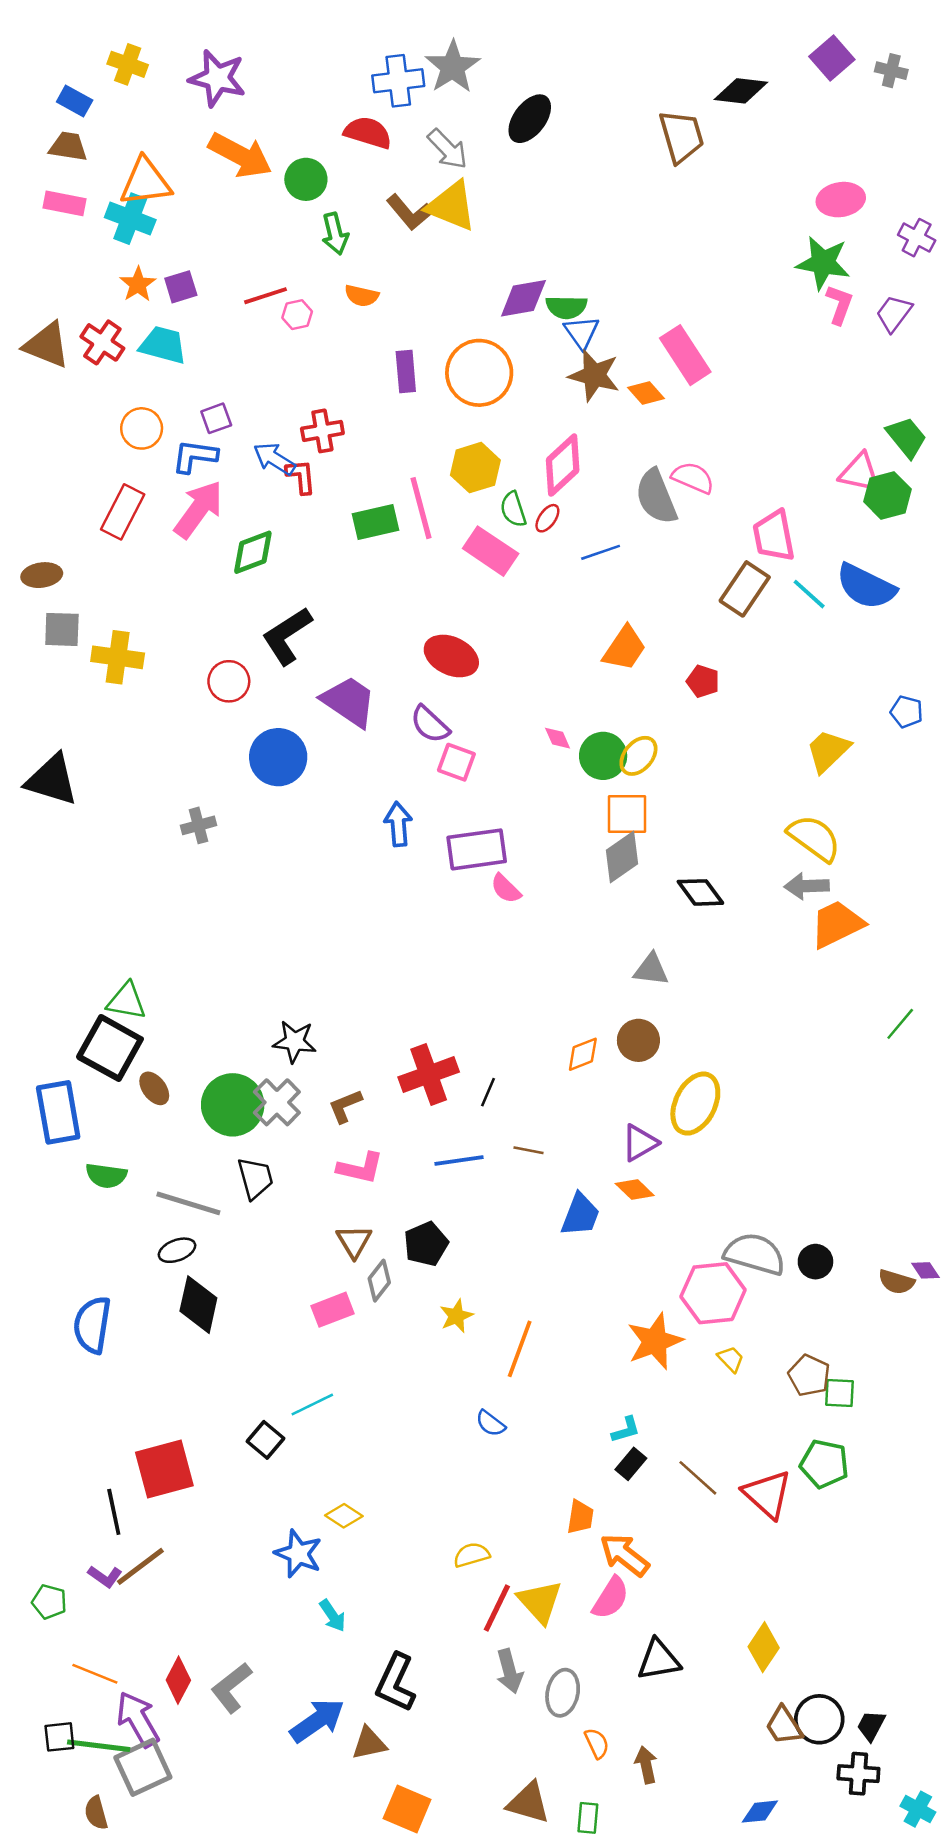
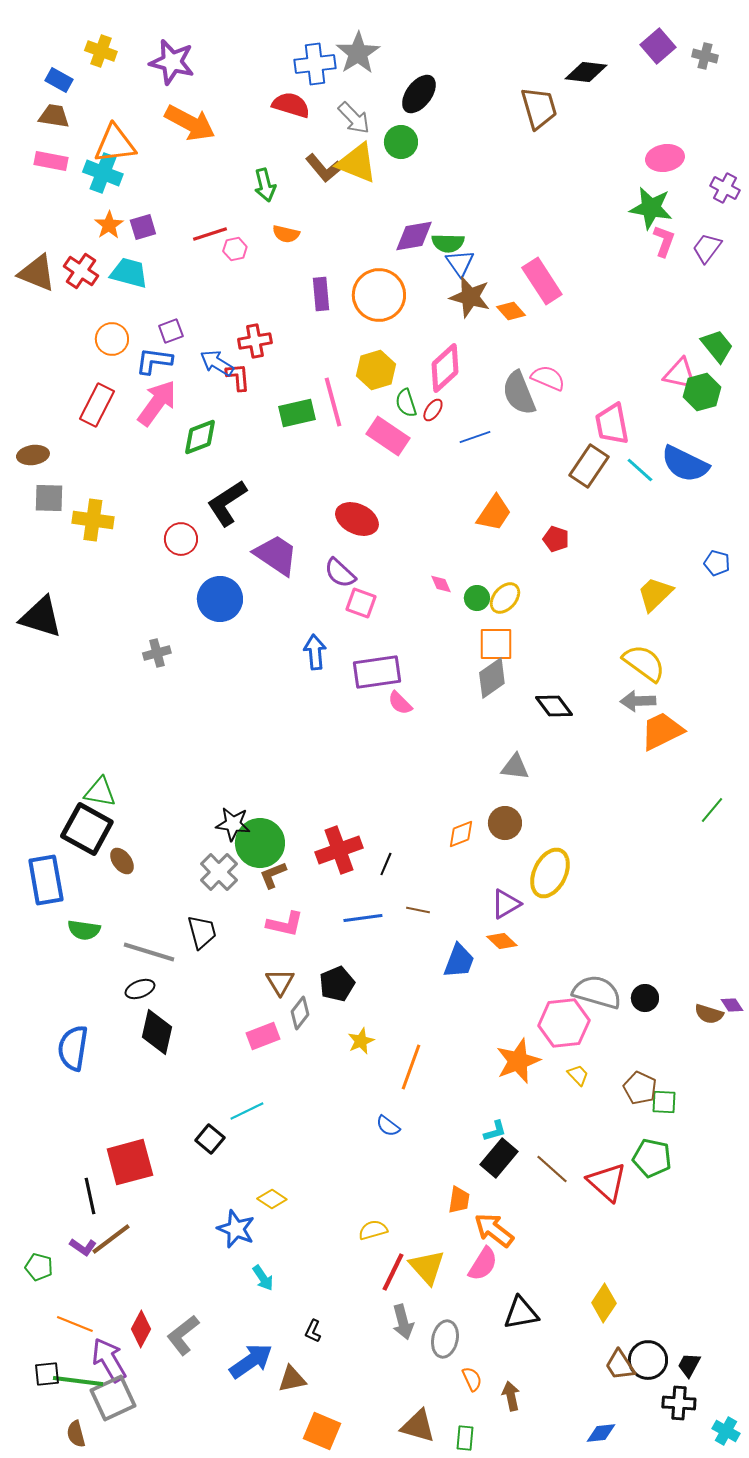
green circle: (306, 179) -> (401, 142), moved
green circle: (603, 756) -> (477, 598), size x0.7
green circle: (233, 1105) -> (260, 843), moved
black rectangle: (631, 1464) -> (499, 1158), size x1.5
black L-shape: (396, 1683) -> (313, 1331), size x0.5

